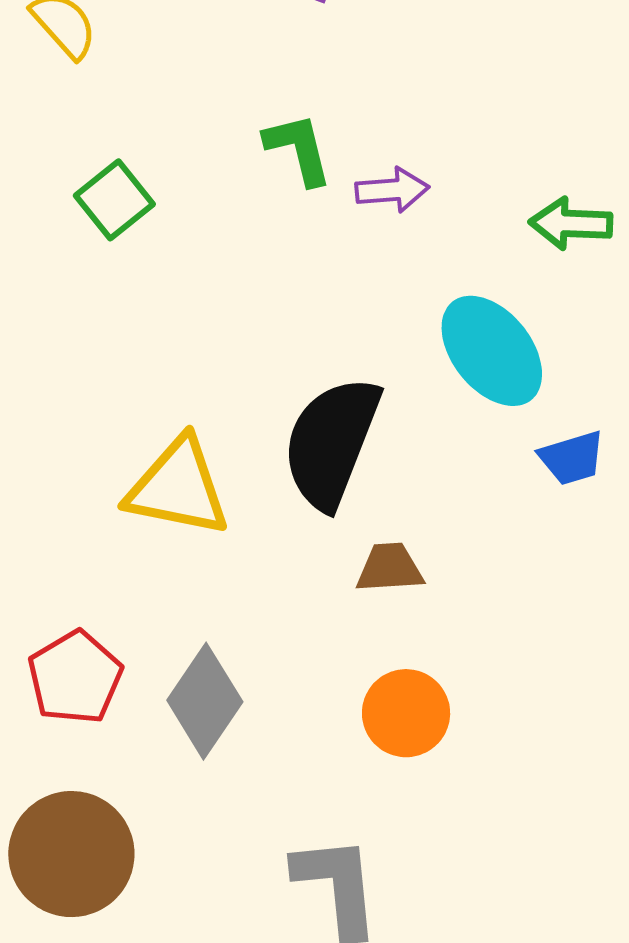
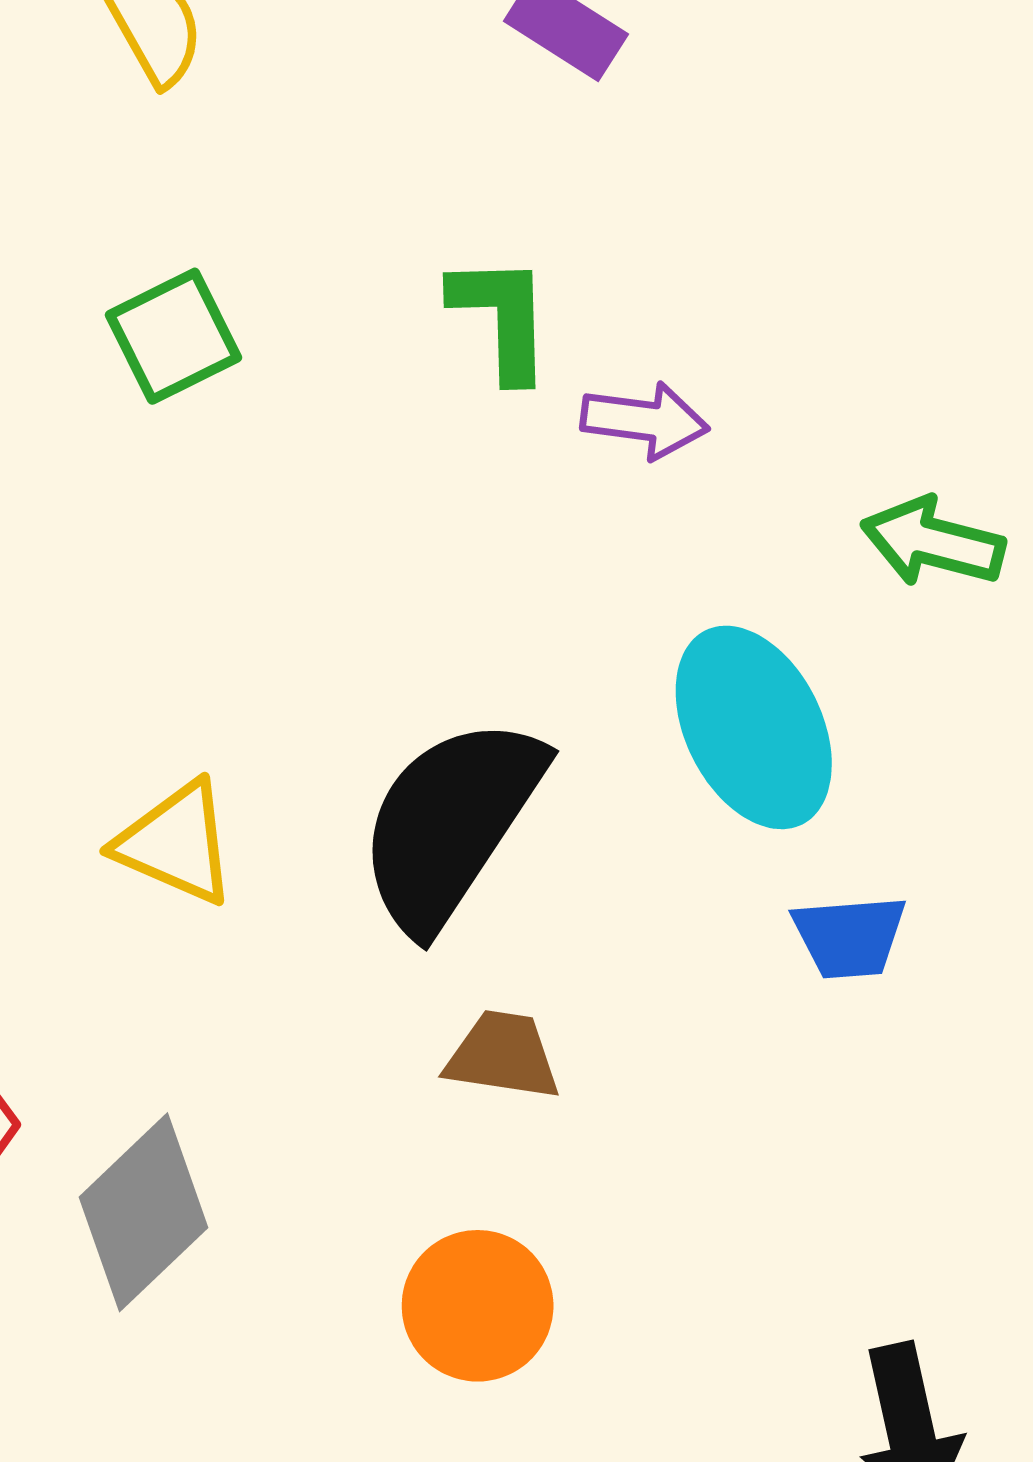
yellow triangle: (178, 487) -> (176, 843), size x0.7

